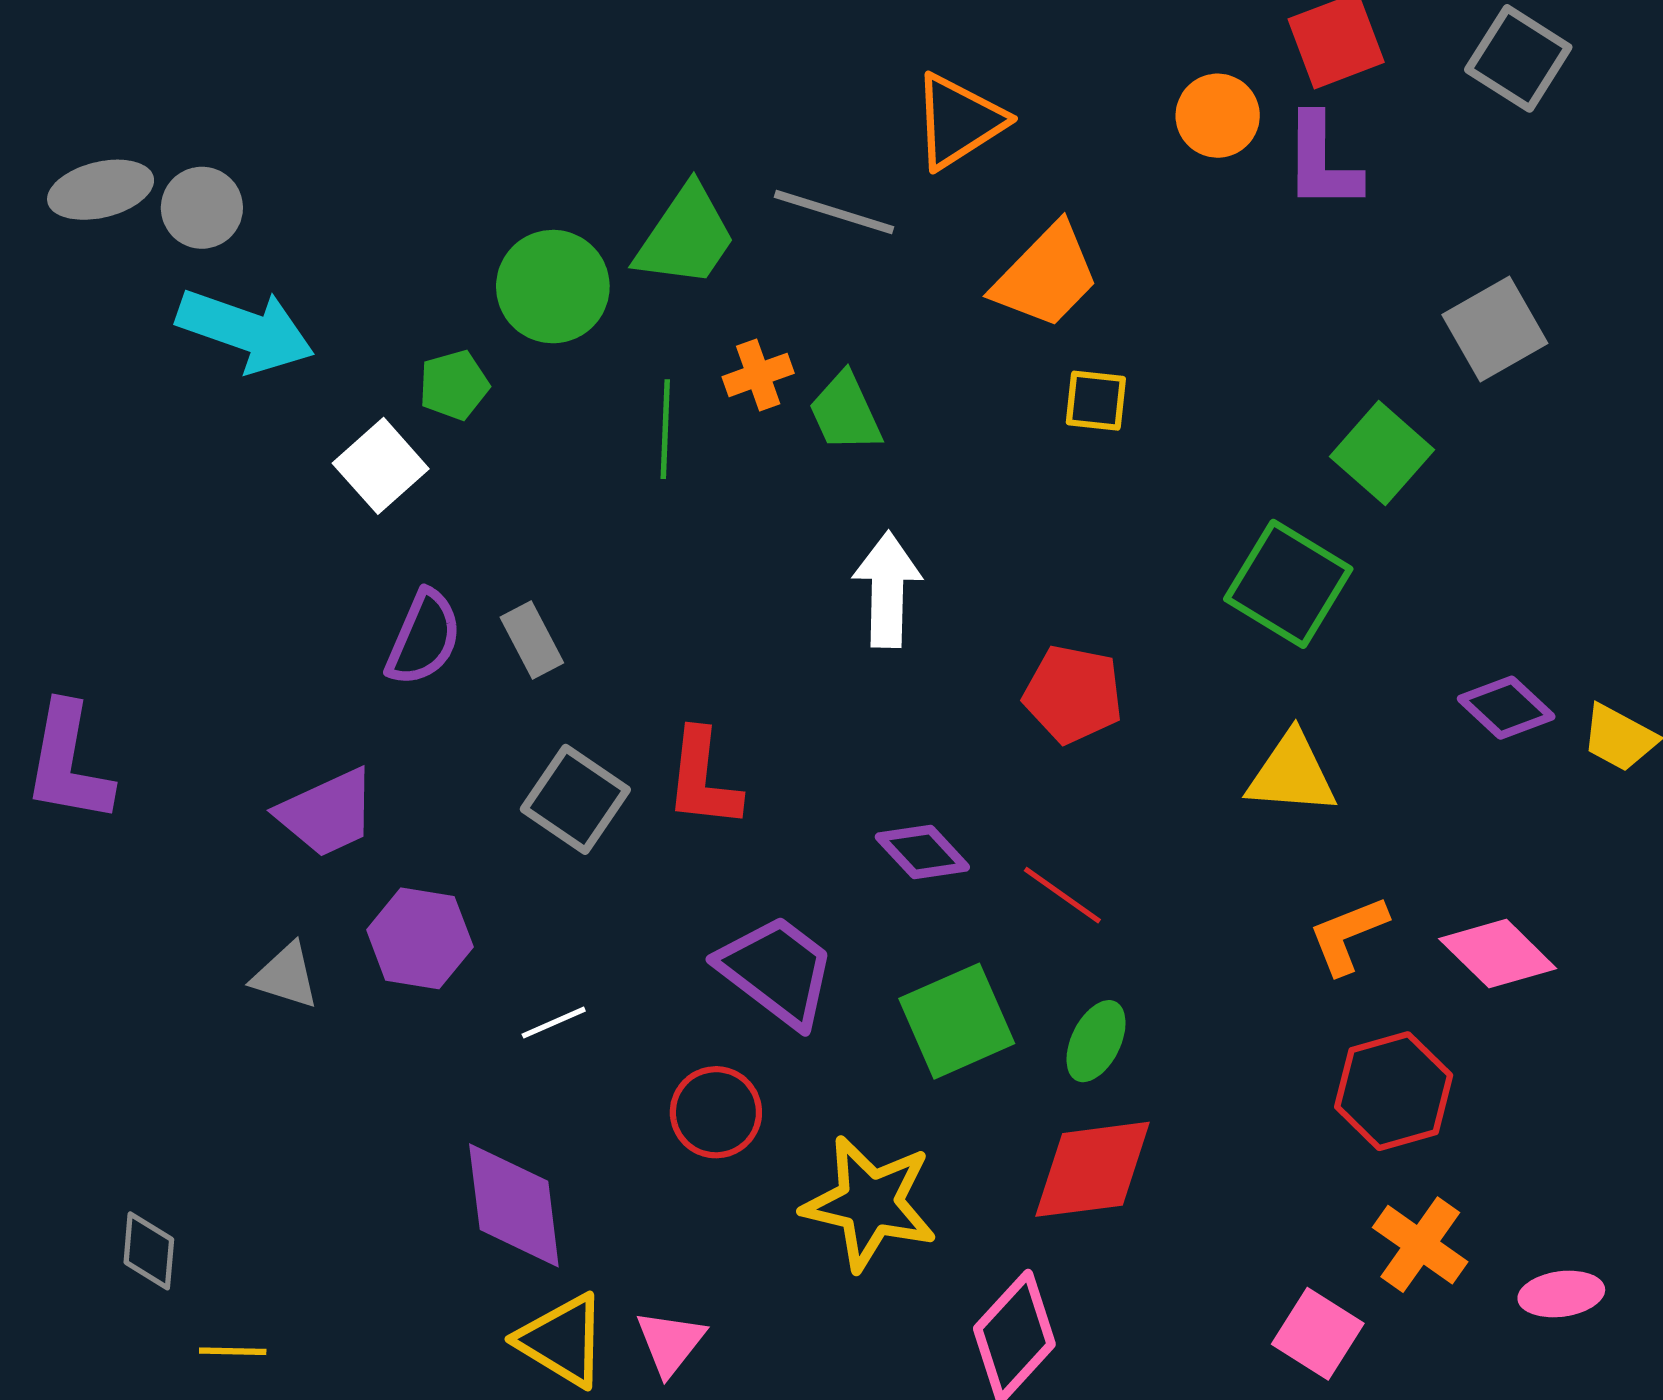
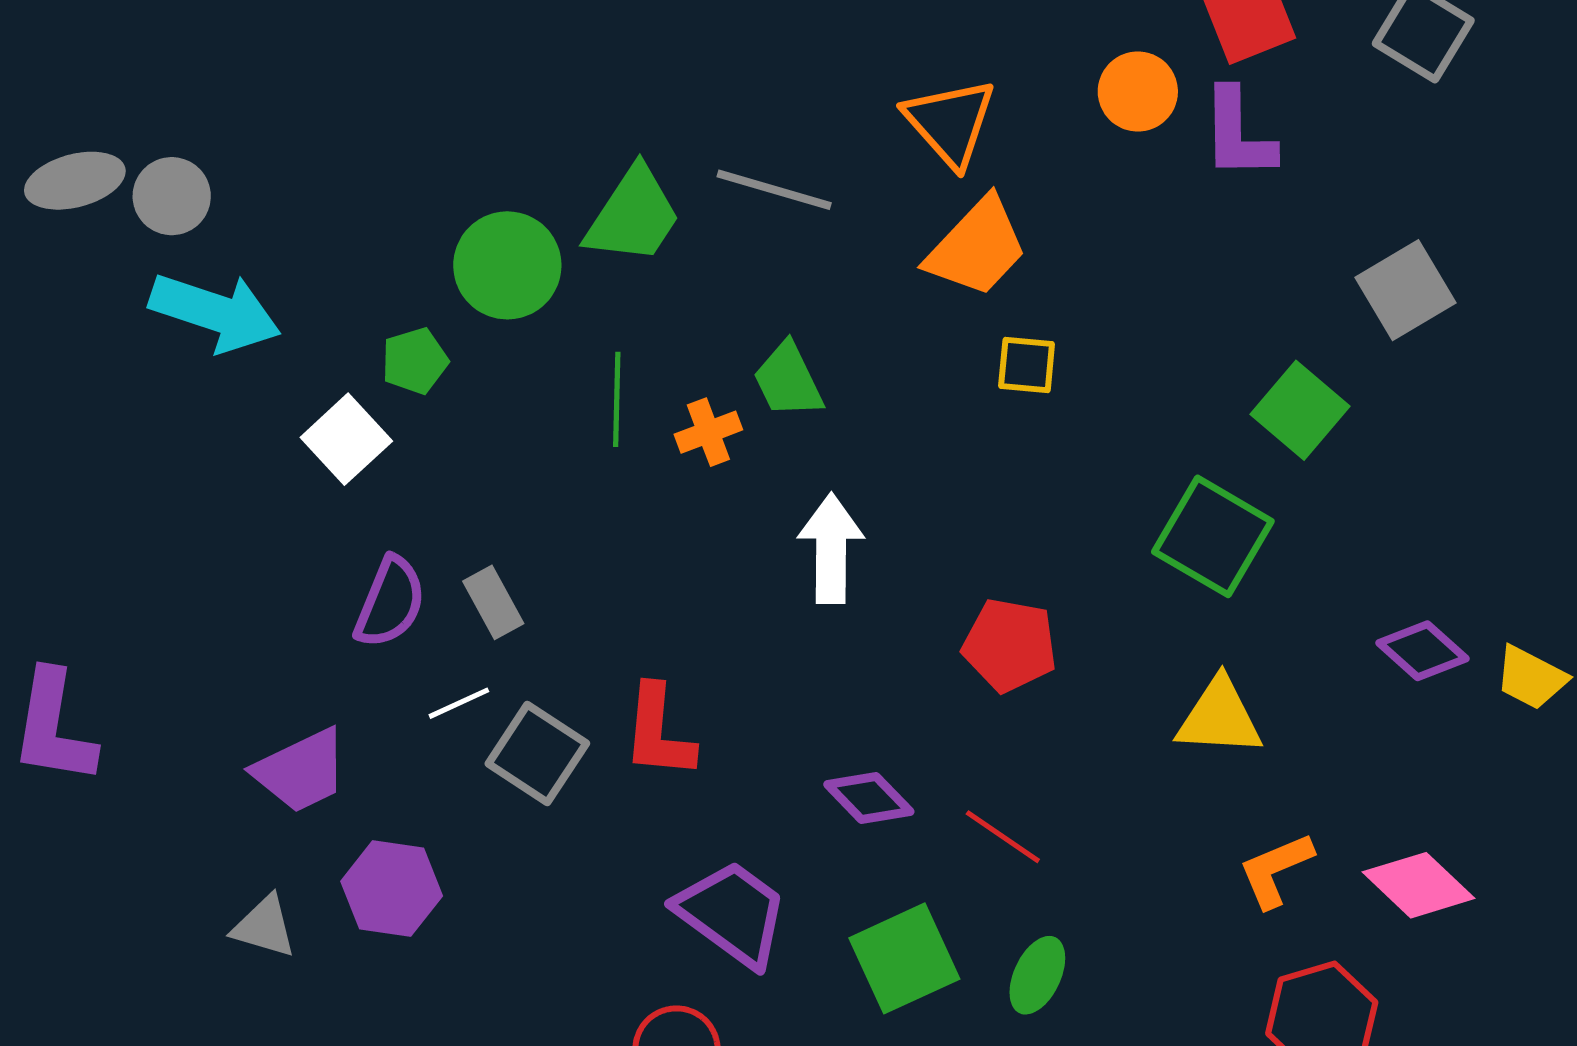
orange triangle: (958, 121) -> (950, 122), moved, turned -38
orange cross: (758, 375) -> (708, 432), moved
white line: (554, 1023) -> (459, 703), moved

